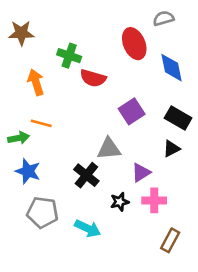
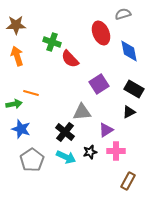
red semicircle: (93, 78) -> (70, 59), turned 30
orange arrow: (36, 82) -> (17, 56), moved
gray pentagon: (43, 212) -> (32, 160), turned 30
cyan arrow: (88, 228) -> (66, 157), moved

